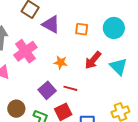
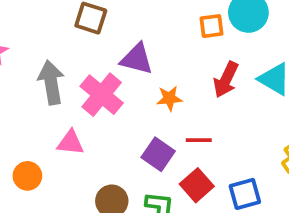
purple triangle: (51, 24) -> (137, 59), moved
orange square: (82, 29) -> (211, 26), moved

